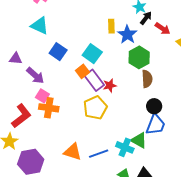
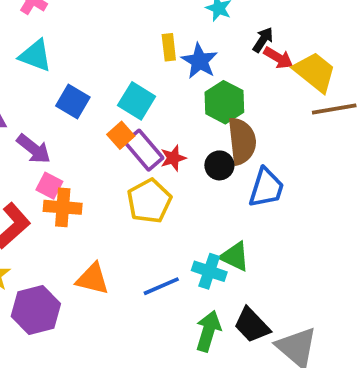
black arrow: (146, 18) -> (263, 40), moved
red arrow: (163, 29) -> (278, 58), moved
brown semicircle: (147, 79) -> (242, 141), size x1.4
black circle: (154, 106) -> (219, 165), moved
blue trapezoid: (155, 125) -> (266, 188), moved
orange triangle: (73, 152) -> (93, 279), moved

